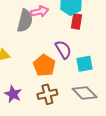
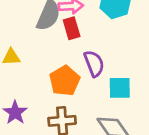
red rectangle: (76, 21) -> (72, 28), moved, turned -35

